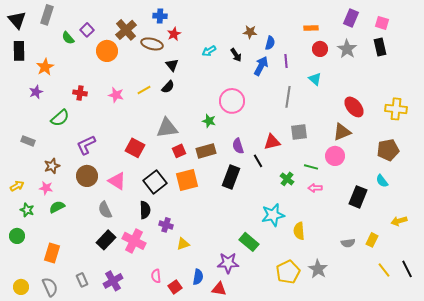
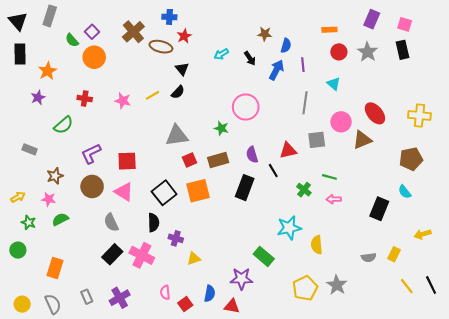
orange circle: (107, 51) -> (94, 57), moved
red square: (135, 148) -> (127, 161), moved, turned -30
pink circle: (335, 156) -> (341, 122), moved

